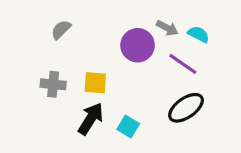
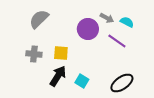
gray semicircle: (61, 30) -> (39, 19), size x1.5
black ellipse: (186, 108) -> (122, 83), moved

